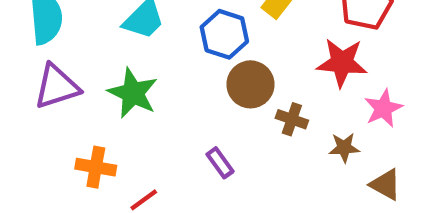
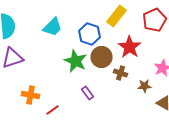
red star: (342, 63) -> (130, 47), moved, turned 30
green star: (133, 93) -> (76, 61), moved

